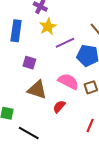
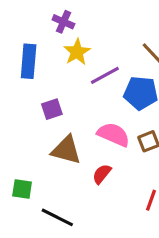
purple square: (29, 63) -> (52, 109), turned -32

